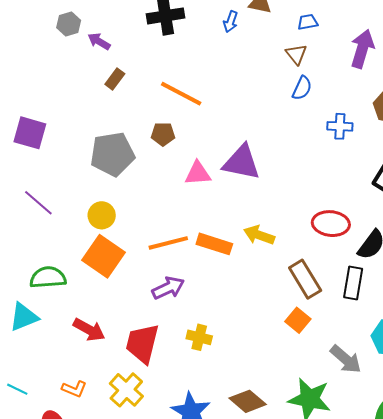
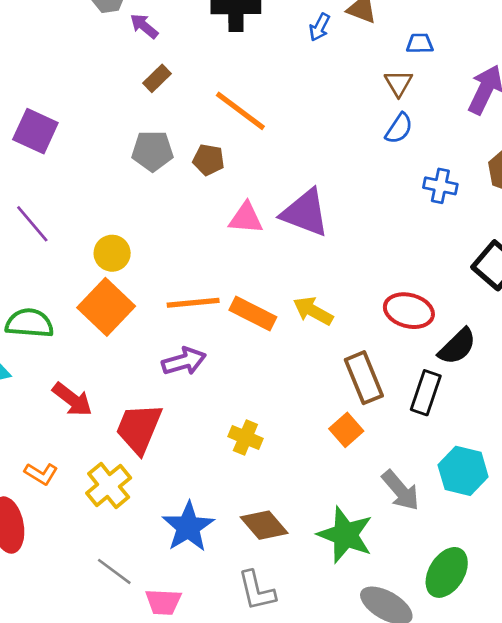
gray pentagon: (112, 154) -> (153, 151), moved, size x0.7
yellow cross: (199, 337) -> (245, 437), moved

